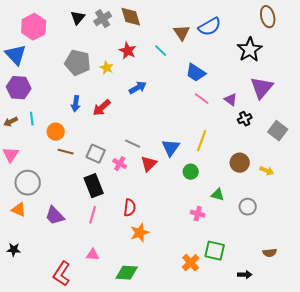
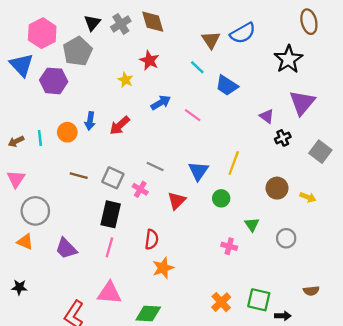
cyan line: (161, 51) -> (197, 67), moved
gray pentagon: (78, 63) -> (78, 51), moved, turned 30
purple hexagon: (19, 88) -> (54, 81), moved
pink line: (202, 99) -> (193, 115), moved
orange circle: (56, 132) -> (67, 132), moved
red triangle: (149, 164) -> (177, 201), moved
black rectangle: (94, 186) -> (111, 214), turned 35
green triangle: (218, 195) -> (252, 225), turned 40
green square: (215, 251) -> (259, 300), moved
pink triangle: (93, 255) -> (109, 293), size x1.6

